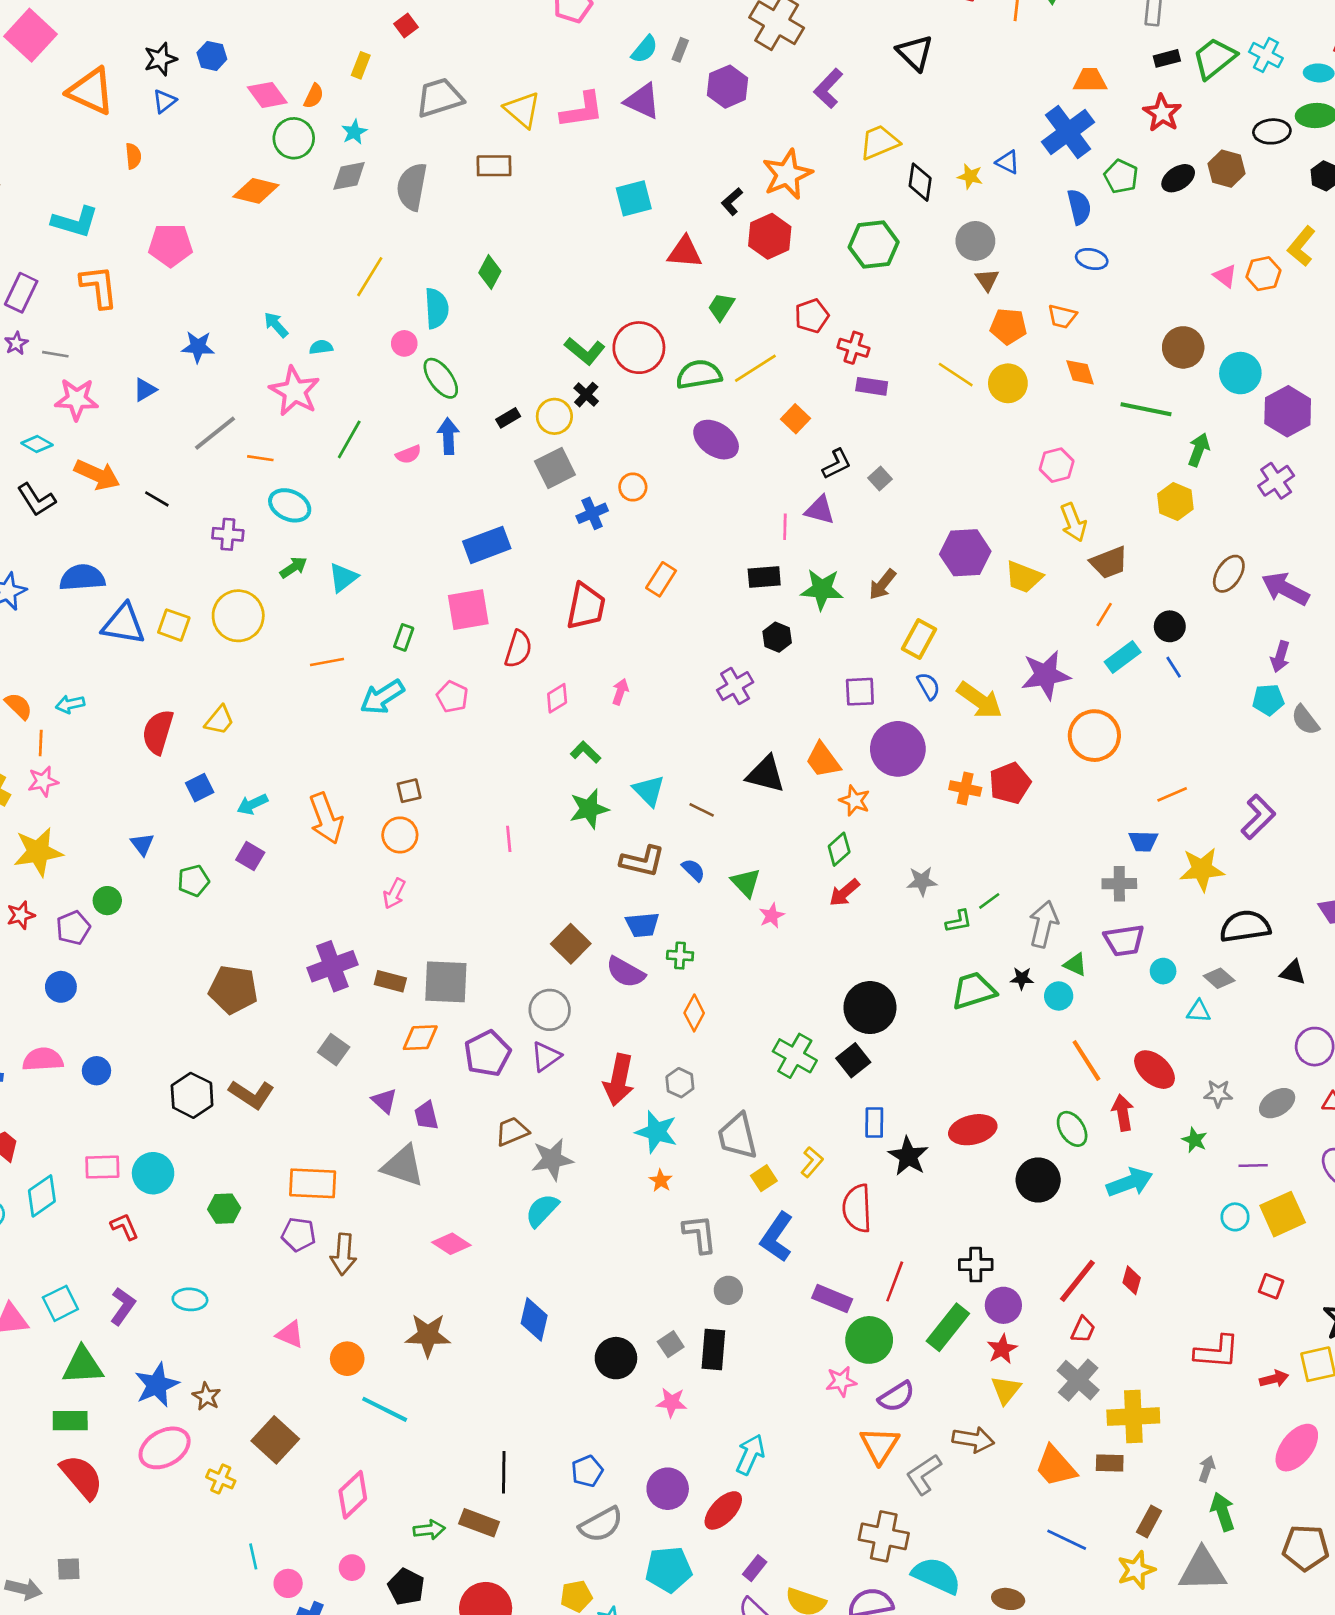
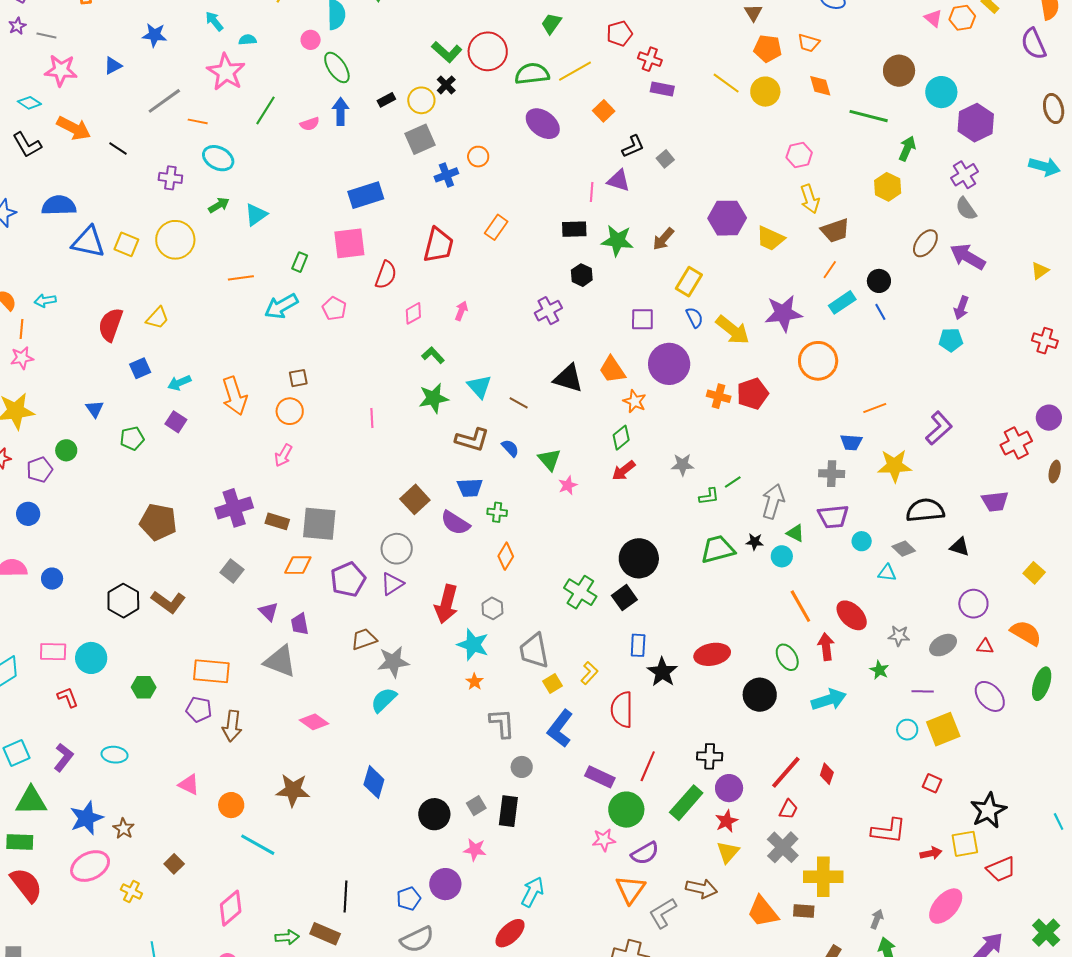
gray semicircle: (1305, 720) -> (966, 209), moved
brown square: (275, 1440) -> (174, 864), size x0.6
purple circle: (668, 1489) -> (445, 884), moved

